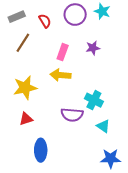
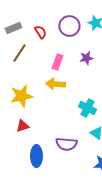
purple semicircle: (72, 115) -> (66, 144), moved

